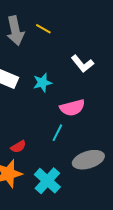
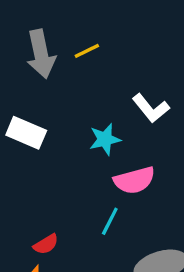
yellow line: (43, 29) -> (87, 51), turned -56
cyan star: (42, 83) -> (105, 139), moved

